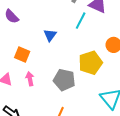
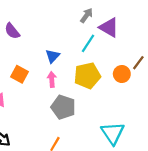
yellow pentagon: (90, 63) -> (87, 76), moved
pink arrow: (30, 79) -> (52, 79), moved

